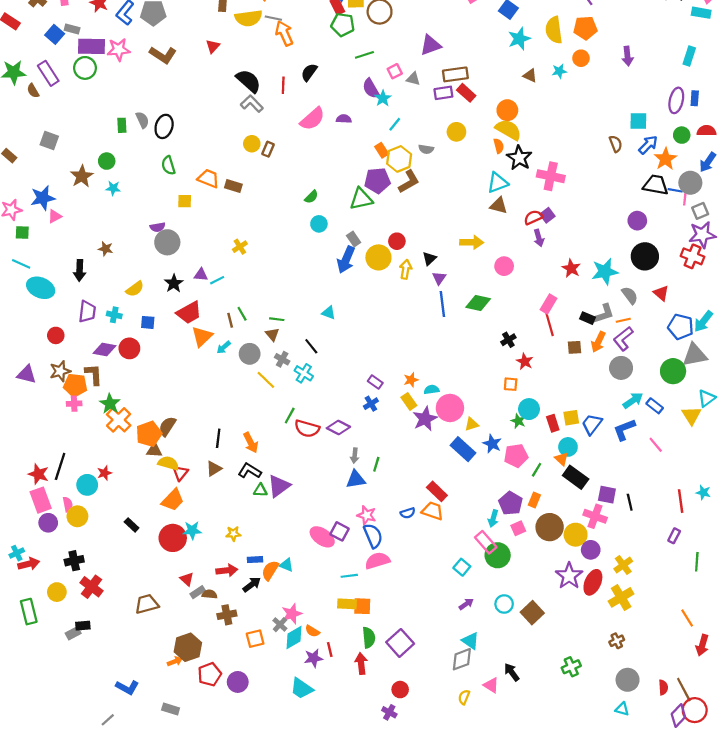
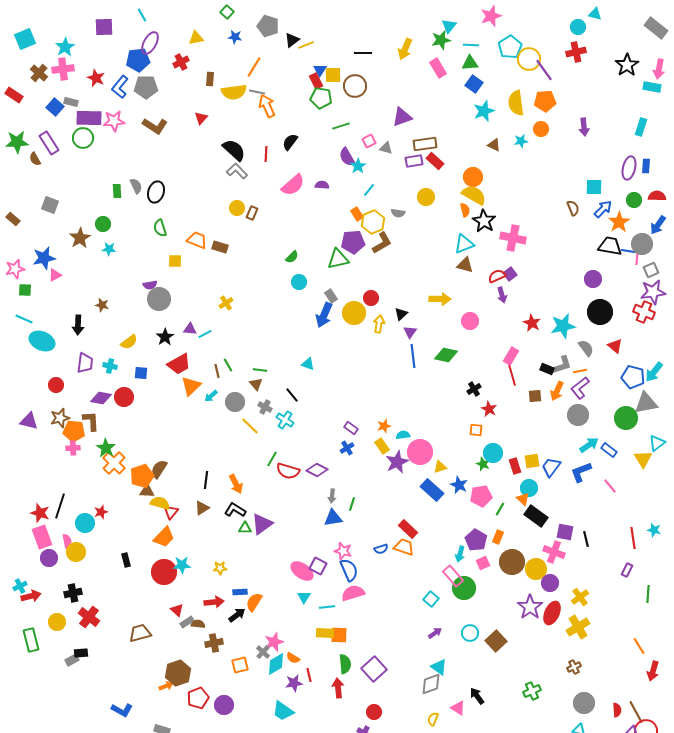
black rectangle: (132, 525) -> (126, 560), turned 32
cyan triangle: (286, 565) -> (304, 597), moved, turned 40

